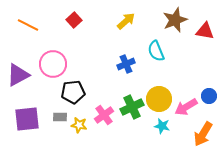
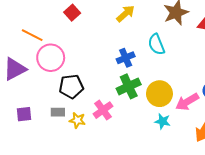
orange line: (28, 25) -> (32, 35), moved
green cross: (132, 107) -> (129, 86), moved
purple square: (27, 119) -> (24, 114), size x0.6

